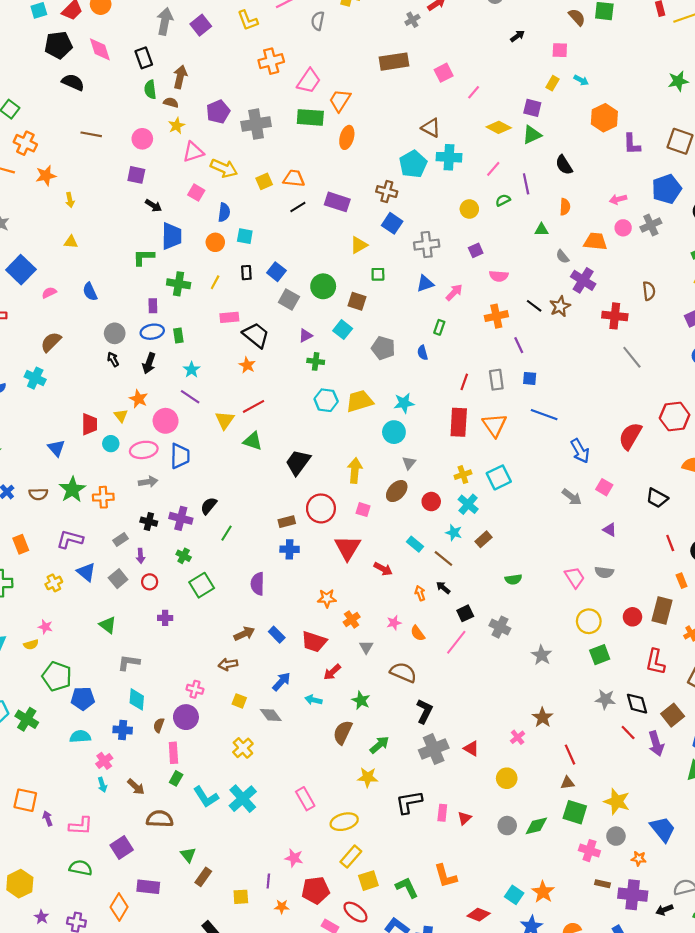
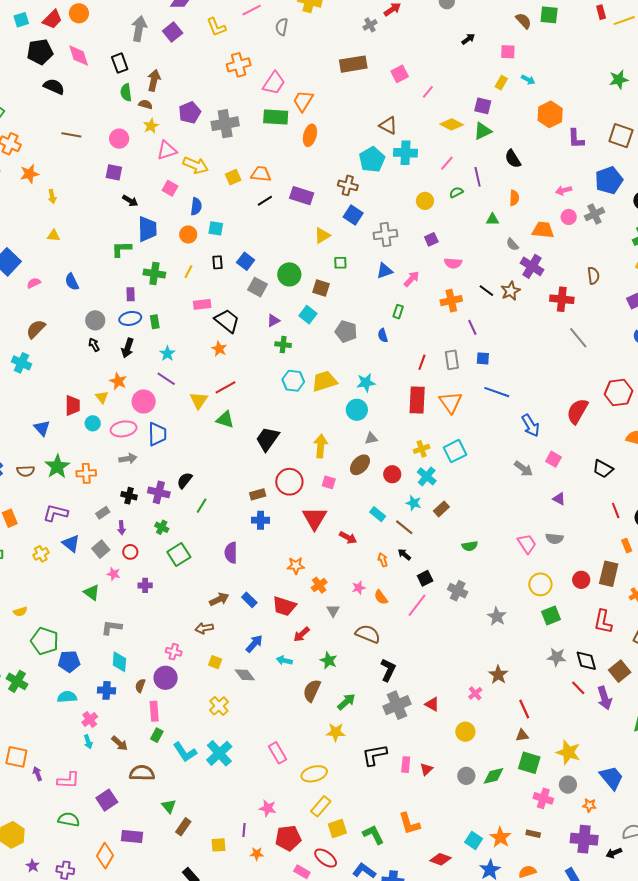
gray triangle: (409, 463) -> (371, 438), turned 40
pink star: (45, 627) -> (114, 574), moved
brown rectangle: (602, 884) -> (533, 834), moved

